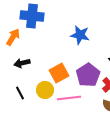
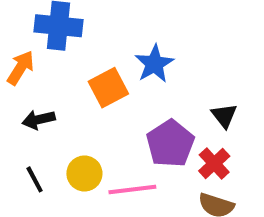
blue star: (80, 35) -> (154, 64), turned 30
orange square: (59, 73) -> (108, 88), moved

